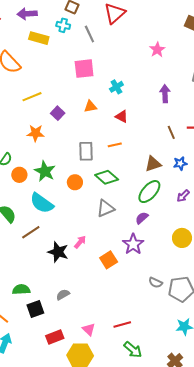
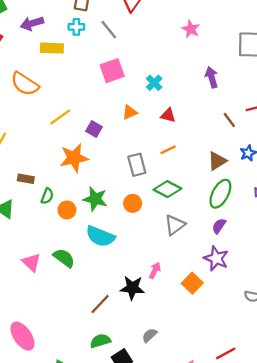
orange star: (36, 133) -> (74, 158), size x1.4
brown line: (31, 232) -> (100, 304), moved

